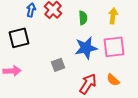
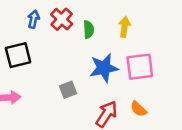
yellow arrow: (113, 16) -> (124, 27), moved
green semicircle: (83, 18) -> (89, 29), moved

